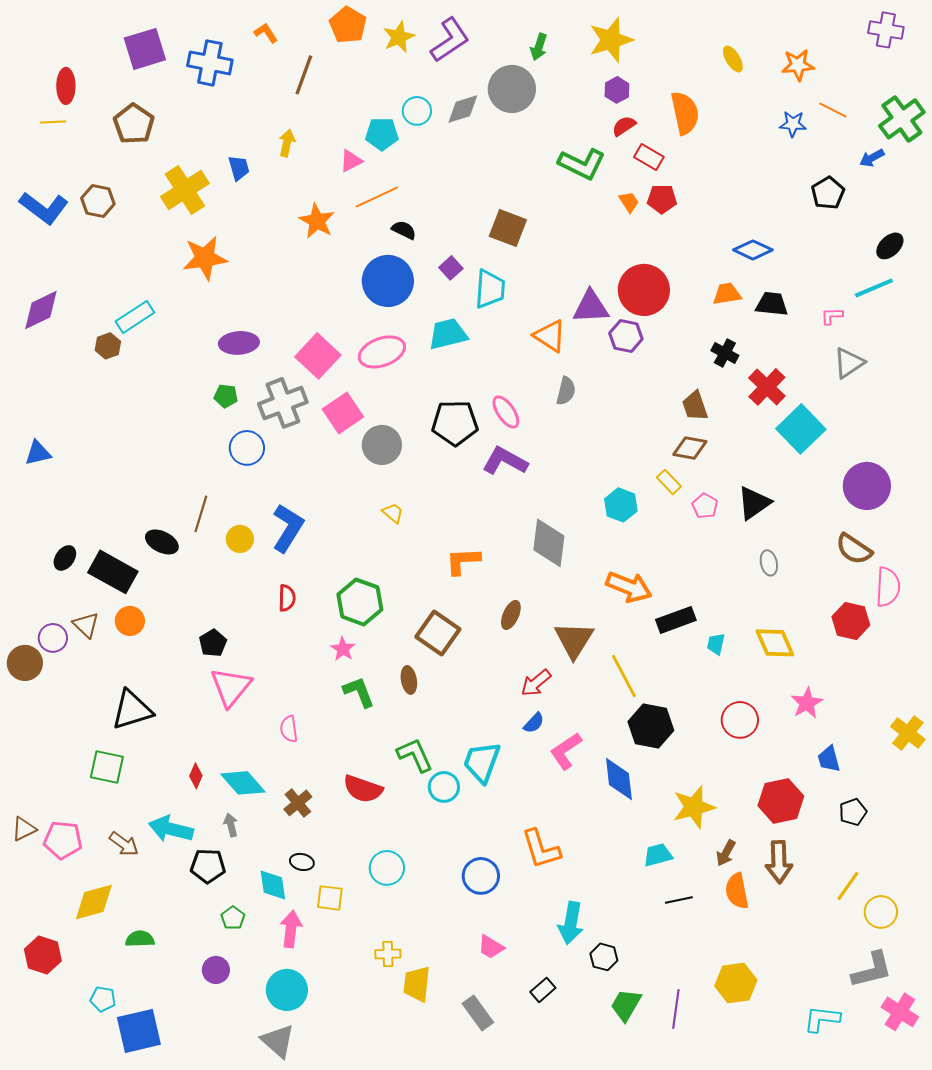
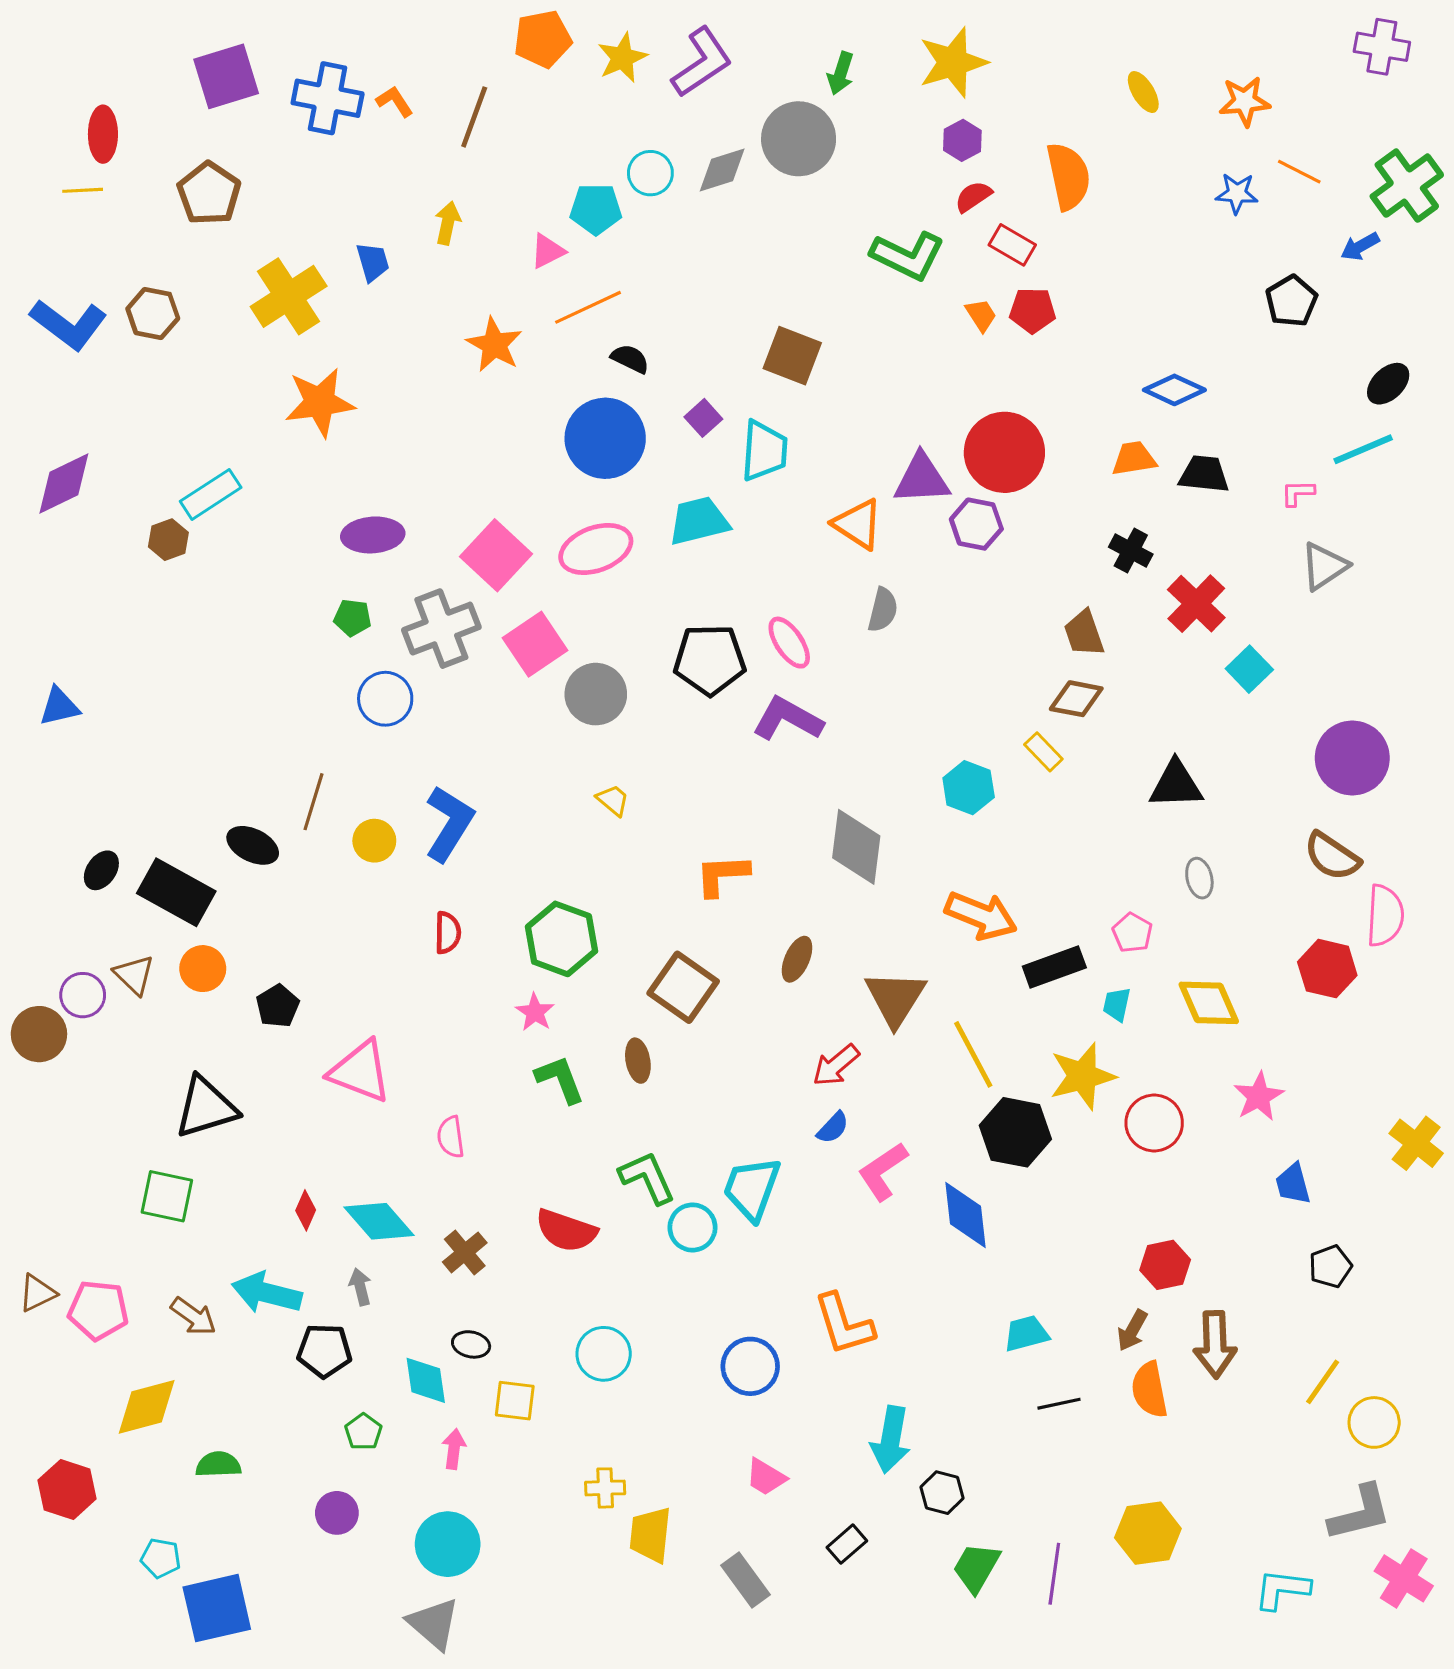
orange pentagon: (348, 25) -> (543, 39), turned 30
orange L-shape: (266, 33) -> (395, 101), moved
cyan square: (801, 429) -> (1249, 669), size x0.6
black triangle: (754, 503) -> (1176, 785), turned 33
pink pentagon: (705, 506) -> (1132, 933), moved
black pentagon: (213, 643) -> (278, 1006), moved
pink triangle: (231, 687) -> (360, 1072), turned -48
red hexagon: (781, 801) -> (1165, 1265), moved, size x0.7
yellow star: (694, 807) -> (1082, 1076), moved
pink arrow: (291, 929) -> (454, 1449), size x0.7

